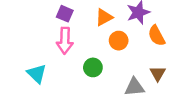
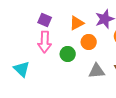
green circle: (93, 67) -> (68, 54), moved
gray triangle: (135, 87) -> (97, 71), moved

